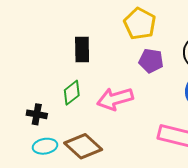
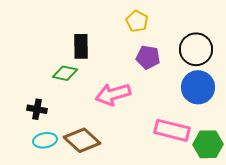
yellow pentagon: (140, 24) -> (137, 21), size x0.7
green diamond: (72, 93) -> (65, 73), moved, turned 50

